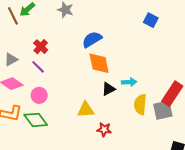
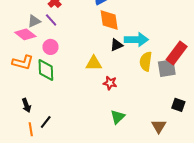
gray triangle: (11, 59) -> (34, 21), moved
cyan arrow: (129, 82) -> (136, 40), size x1.6
green diamond: (36, 120) -> (46, 70), turned 30

